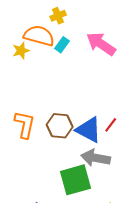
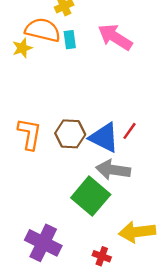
cyan rectangle: (62, 45) -> (70, 40), turned -42
green square: (76, 180) -> (91, 196), turned -32

